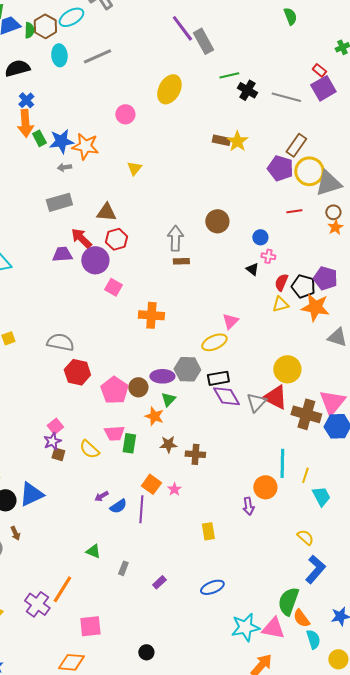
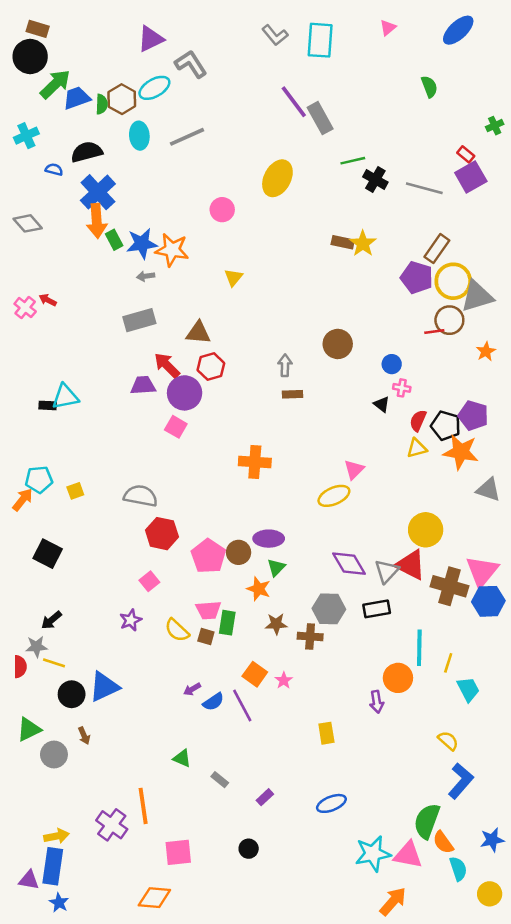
blue cross: (26, 100) -> (98, 192), size x1.8
brown circle: (333, 212) -> (449, 320), moved, size x1.5
gray arrow: (175, 238) -> (285, 365), size x0.7
pink square: (113, 287) -> (176, 427), moved
gray hexagon: (187, 369) -> (329, 609), moved
black rectangle: (218, 378) -> (377, 609), moved
pink square: (55, 426) -> (149, 581), moved
brown square: (58, 454) -> (206, 636), moved
purple line: (141, 509) -> (242, 706), turned -32
gray rectangle: (123, 568) -> (220, 780), turned -72
orange line: (62, 589) -> (143, 806), turned -40
black circle: (146, 652) -> (249, 849), moved

